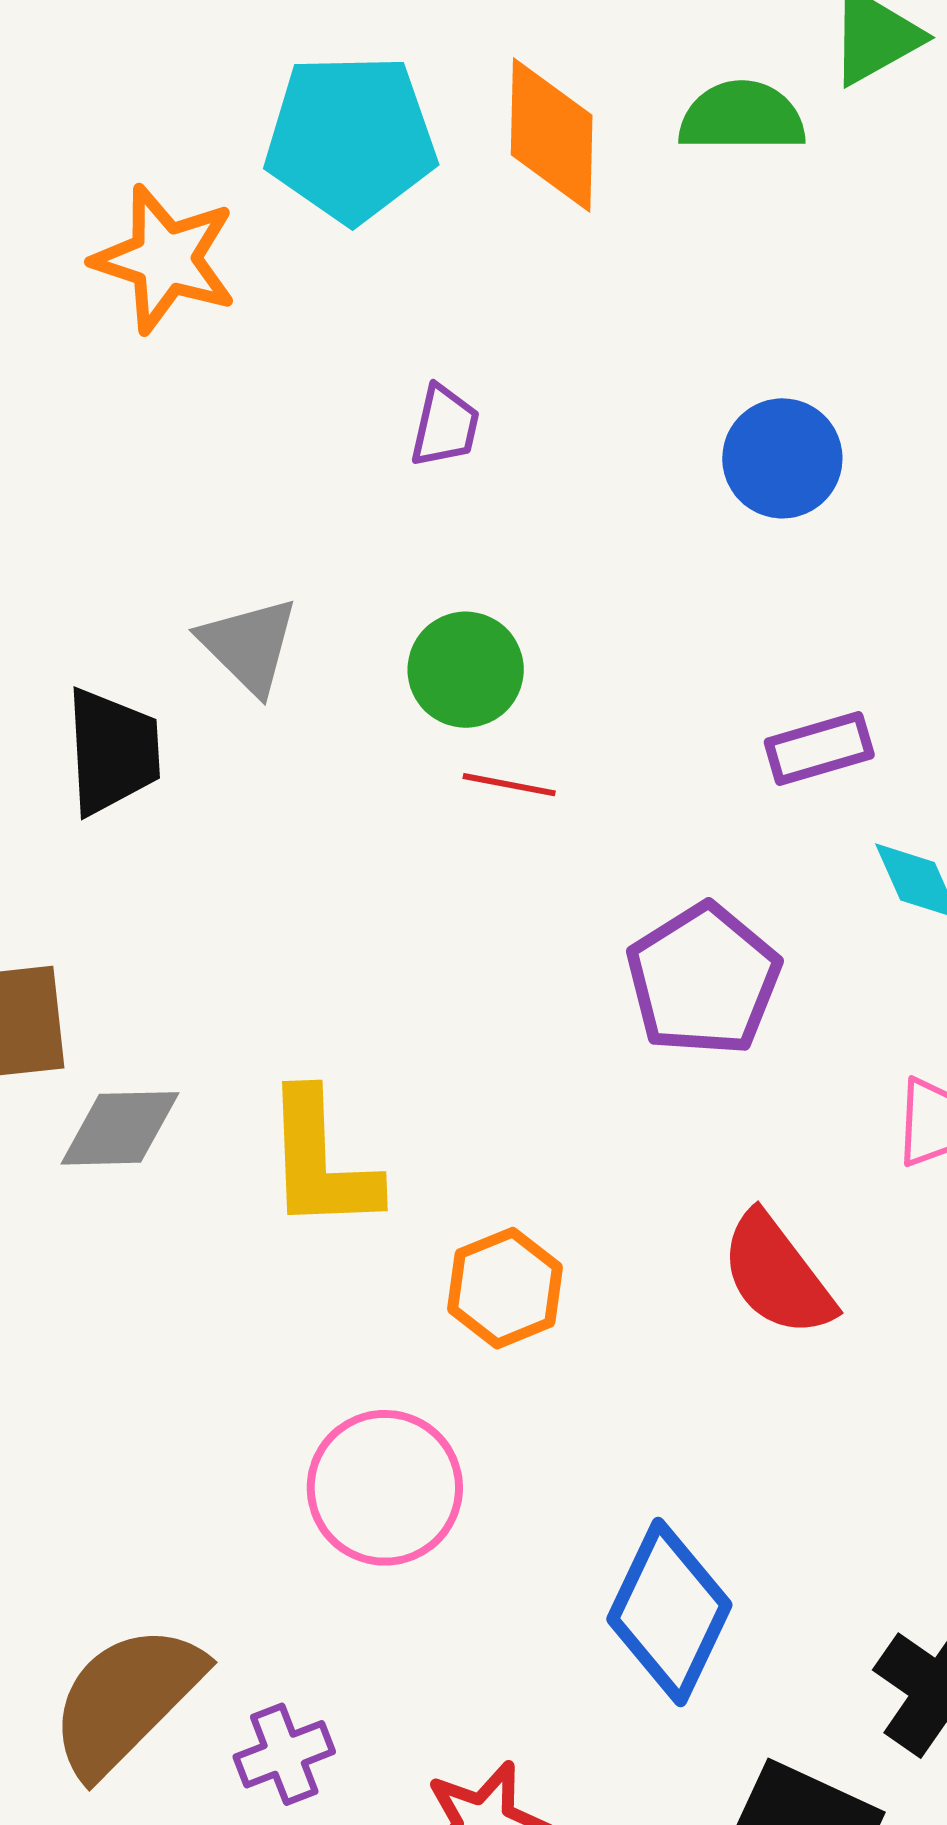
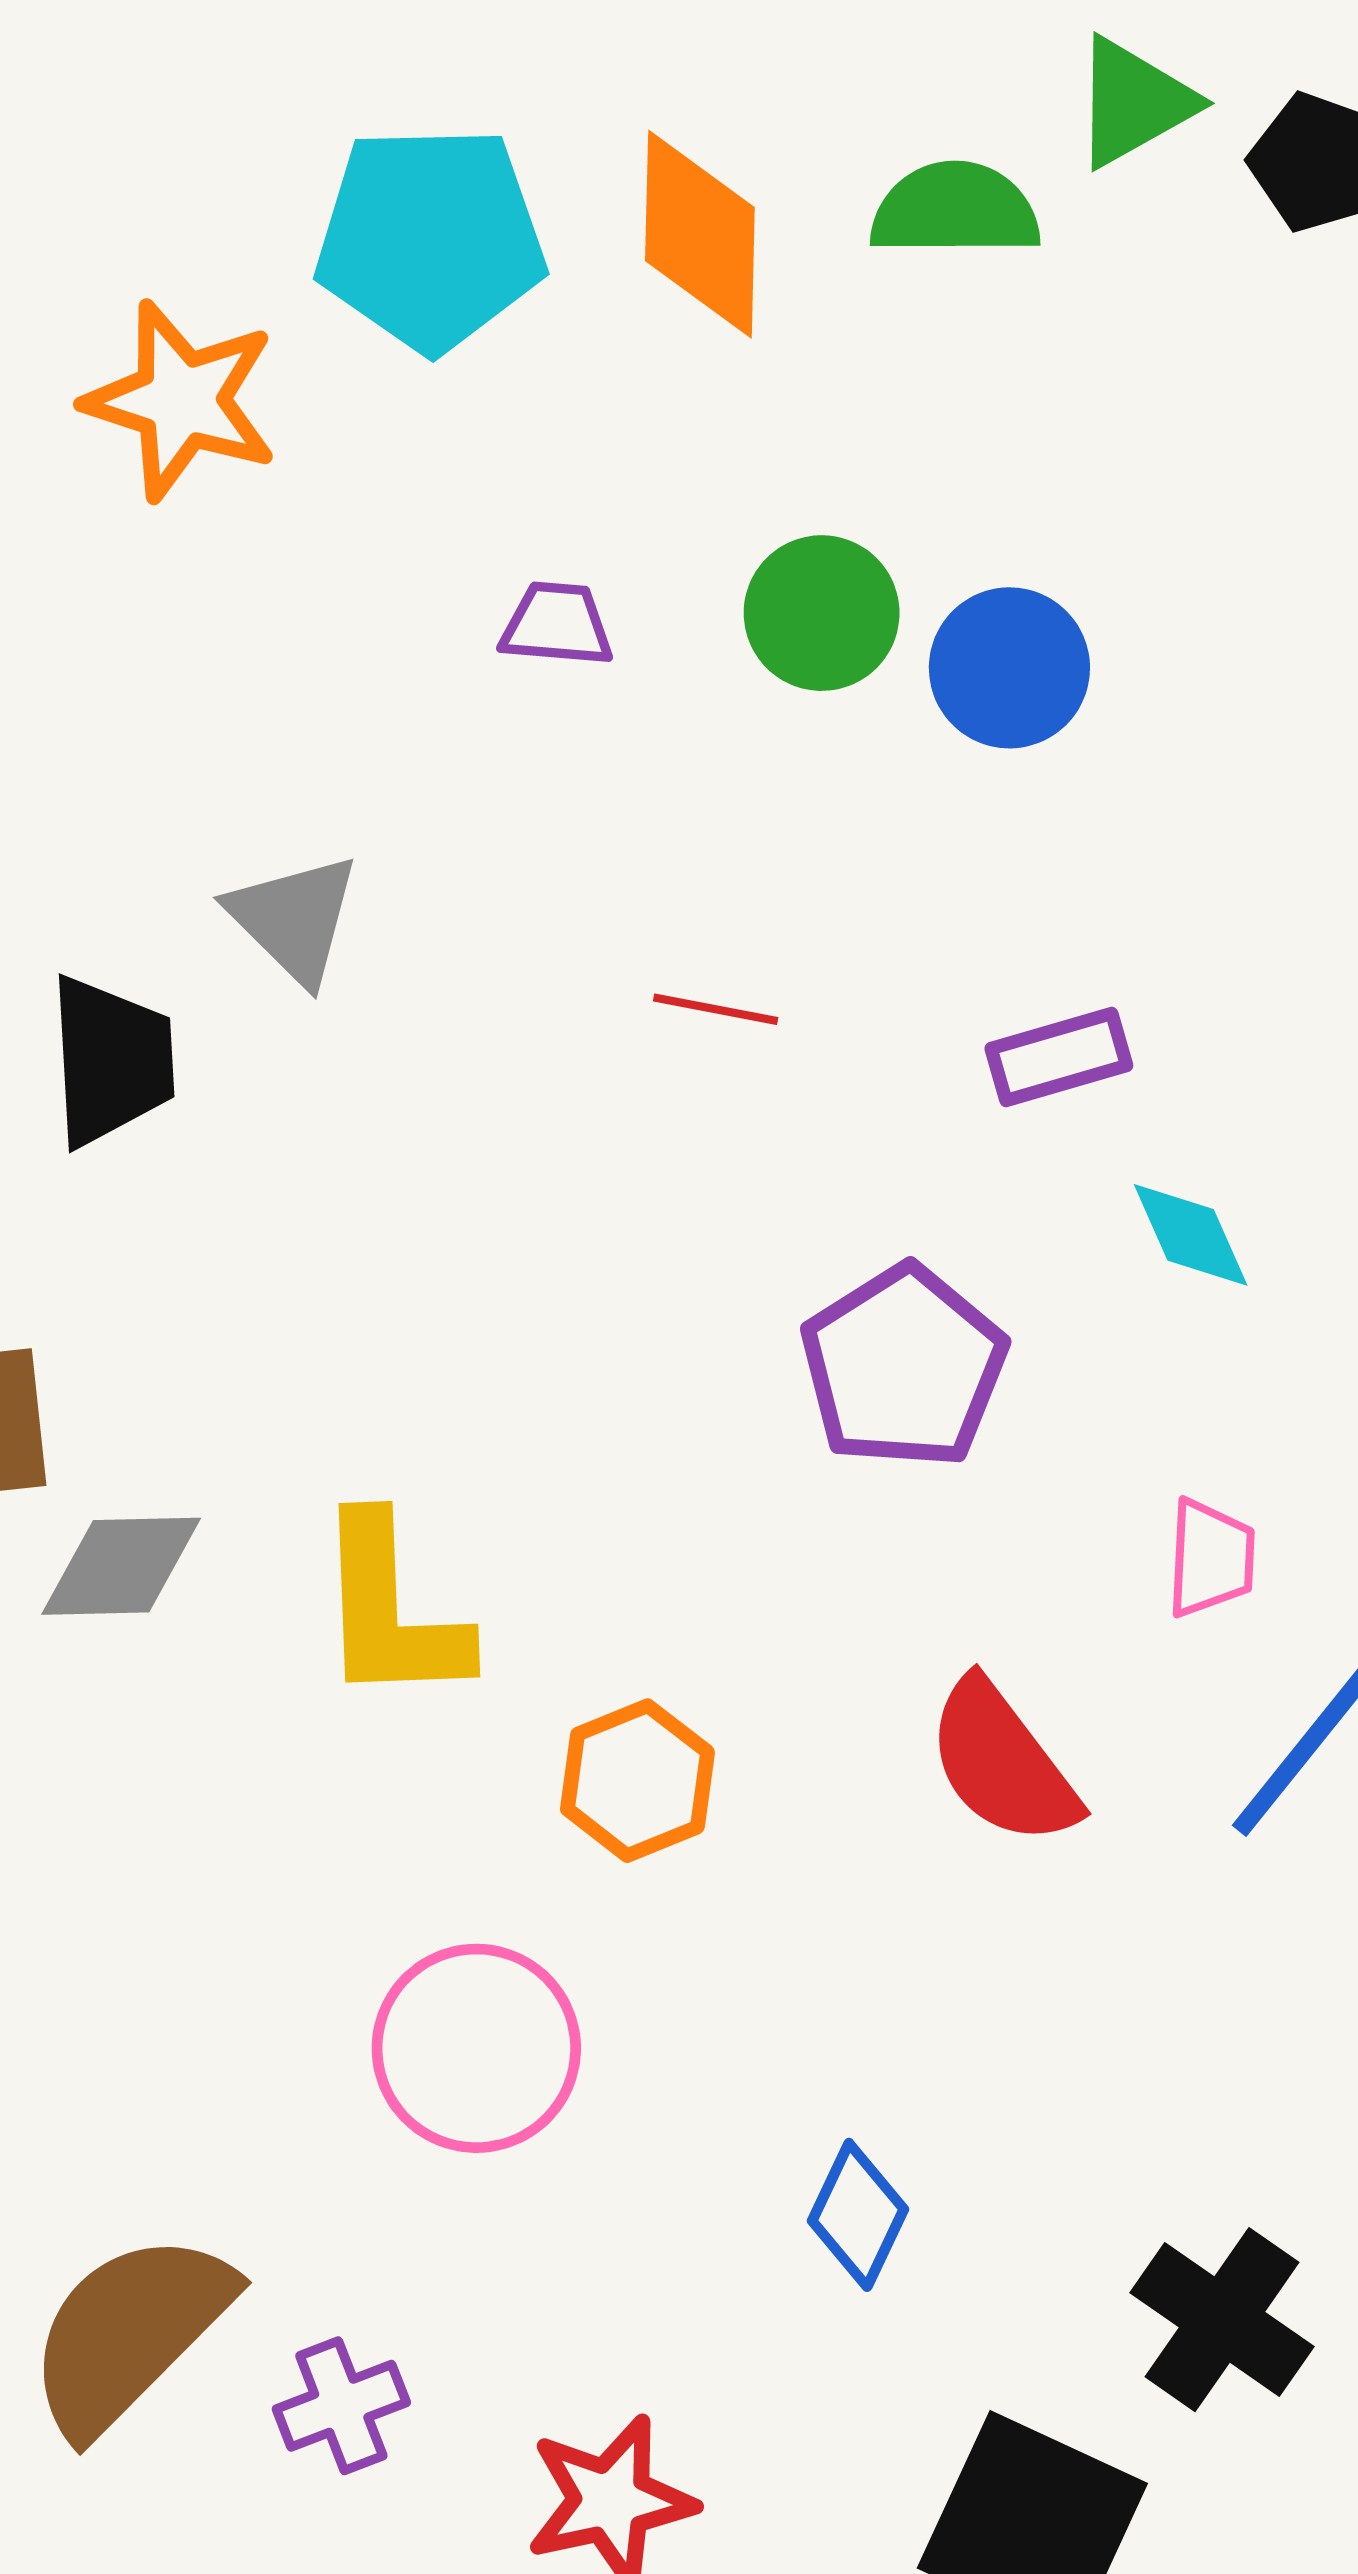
purple trapezoid: (445, 426) -> (557, 624), turned -98
green circle: (466, 670) -> (822, 613), moved
red line: (509, 785) -> (716, 1009), moved
blue diamond: (669, 1612) -> (858, 2215), size x0.6

